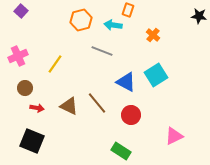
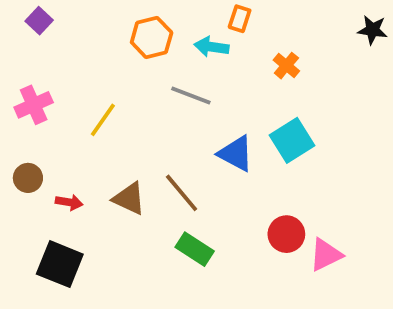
brown circle: (25, 88) -> (28, 178), moved
red circle: (131, 115) -> (286, 234), moved
green rectangle: (121, 151) -> (195, 249), moved

